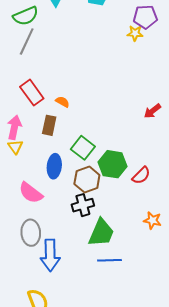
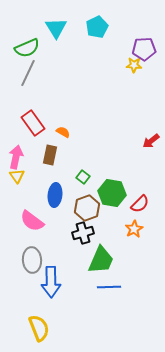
green square: (83, 148) -> (83, 177), size x0.6
orange star: (152, 220) -> (134, 229), moved, turned 30

